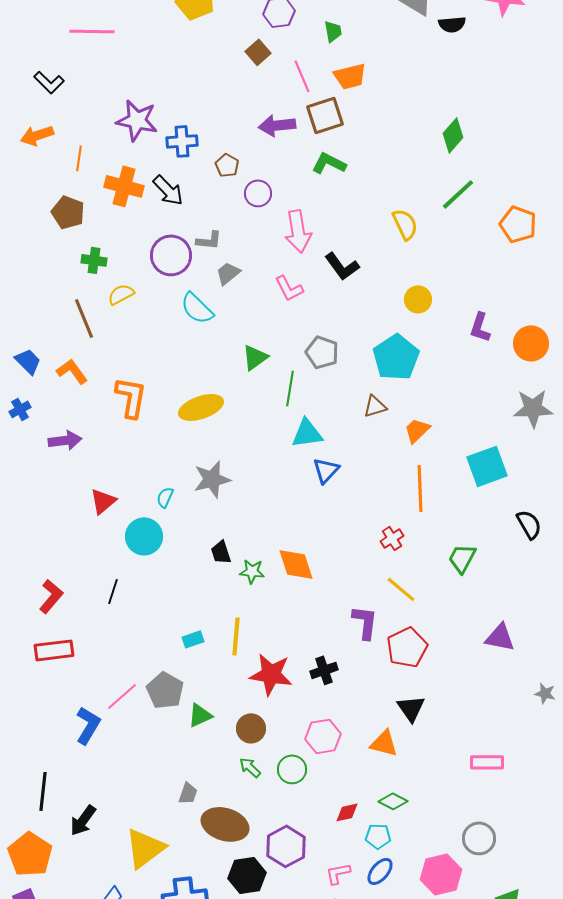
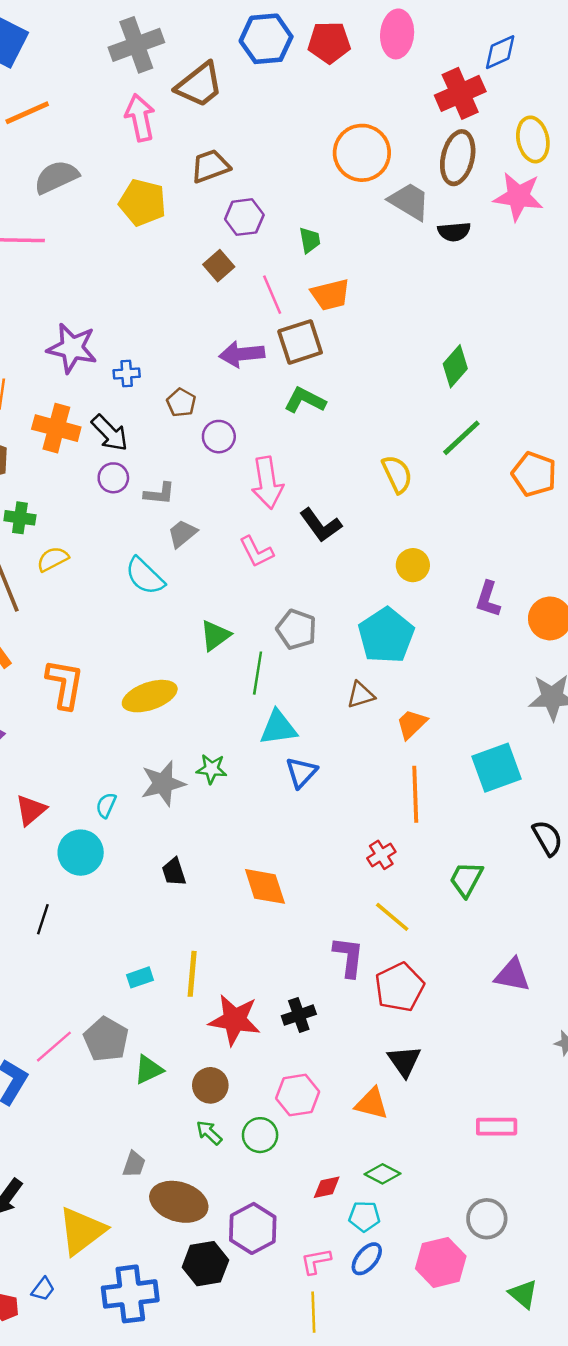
blue cross: (182, 141) -> (127, 374), size x0.7
purple circle: (171, 255) -> (113, 478), moved, size x0.6
green star: (252, 571) -> (212, 769), moved

